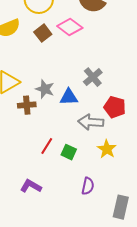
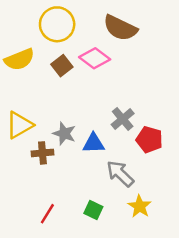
red pentagon: (115, 107) -> (149, 140), moved
gray arrow: (91, 122) -> (120, 174), turned 40
red line: (47, 146) -> (47, 214), moved

